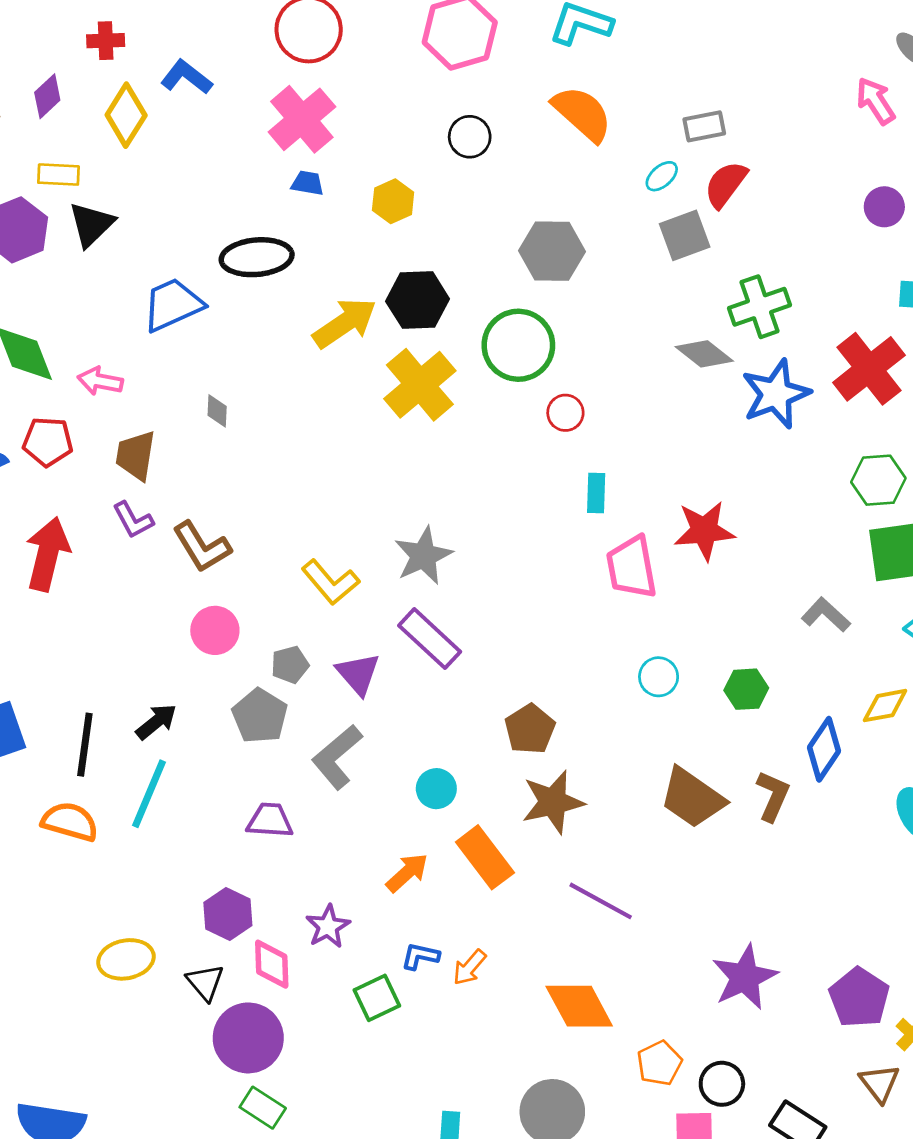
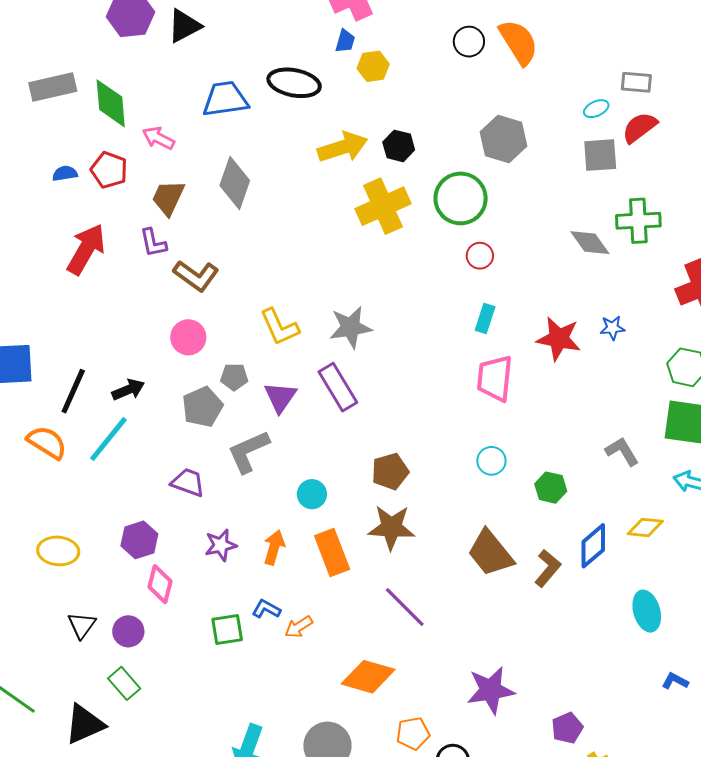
orange semicircle: (582, 114) -> (519, 42), moved
blue trapezoid: (308, 183) -> (345, 41), turned 80
yellow hexagon: (393, 201) -> (373, 66), moved
black hexagon: (418, 300) -> (399, 146), size x0.7
blue star: (776, 394) -> (612, 328), moved, size x0.5
gray diamond: (217, 411) -> (235, 183), size x2.0
red star: (704, 531) -> (559, 339), moved
brown L-shape: (202, 547) -> (196, 276), turned -39
orange arrow: (407, 873) -> (274, 547), turned -48
purple star: (328, 926) -> (221, 545), moved
black triangle: (205, 982) -> (82, 625), moved
purple pentagon: (859, 998) -> (567, 728), size x0.7
orange diamond: (579, 1006) -> (368, 677), turned -62
purple circle: (248, 1038) -> (128, 631), size x0.6

